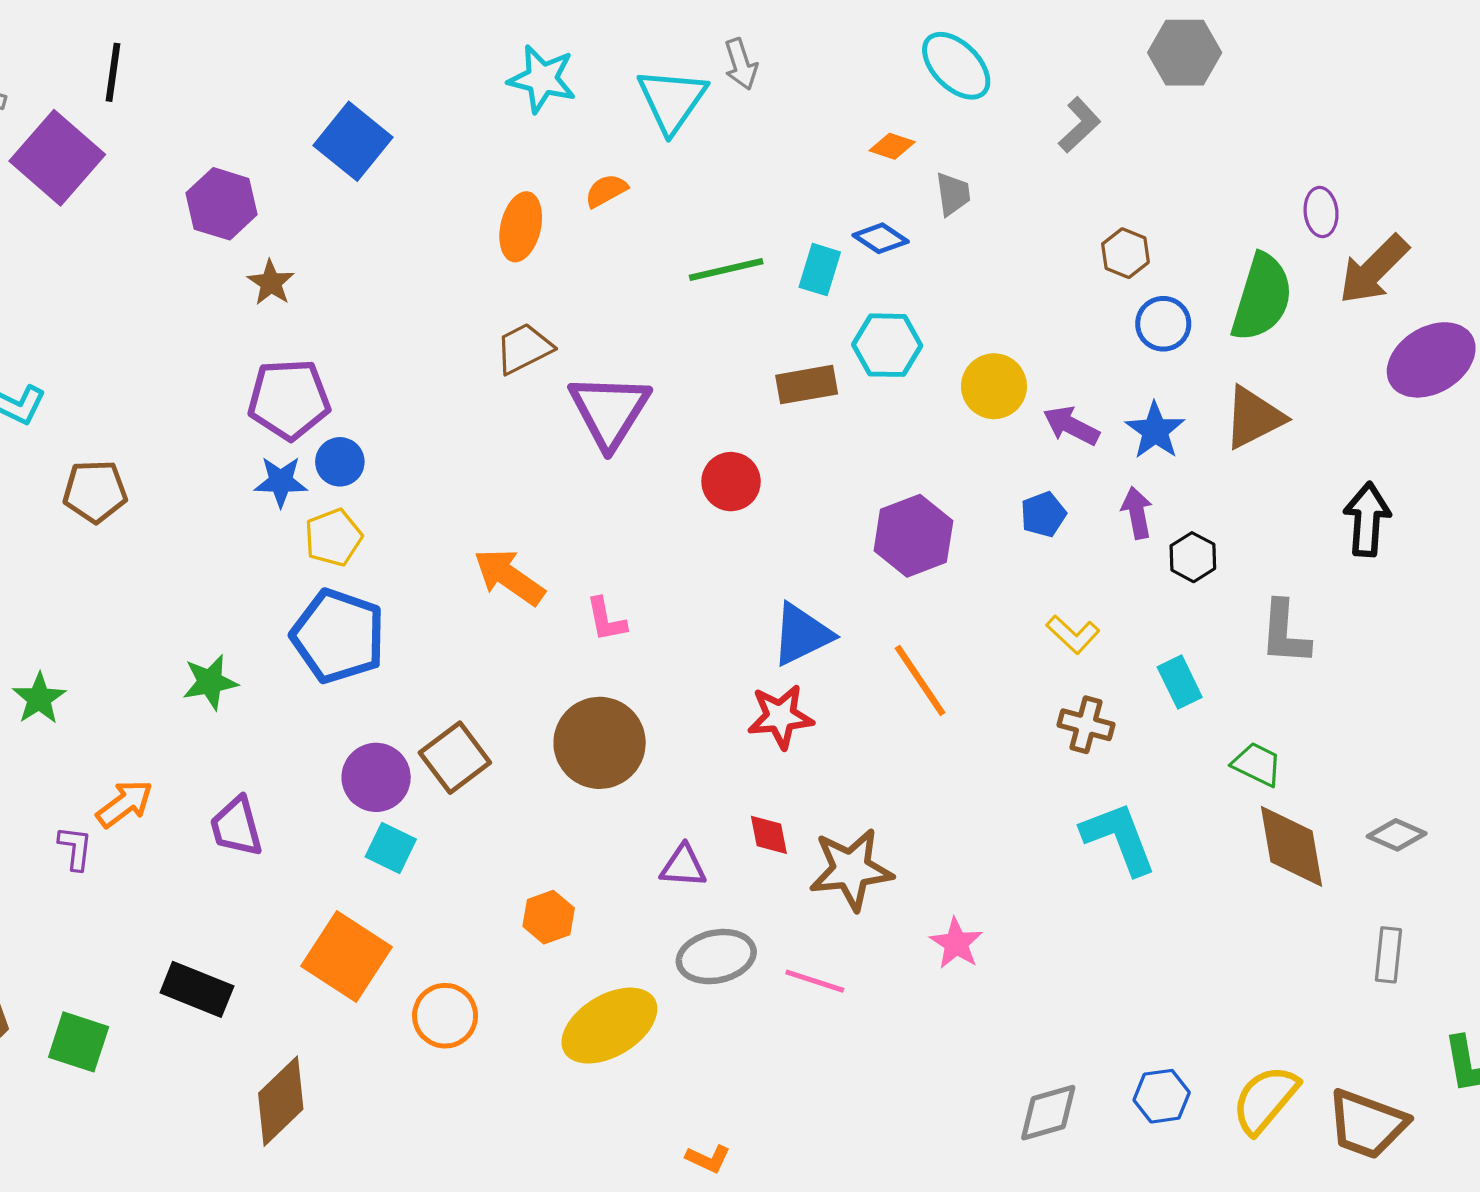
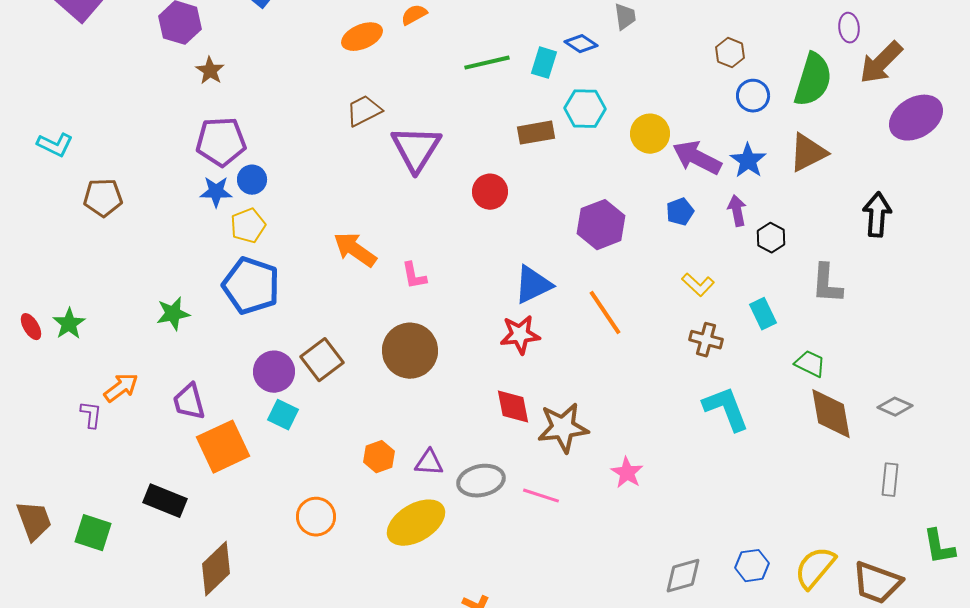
orange ellipse: (521, 227) -> (362, 37), turned 54
purple arrow: (1071, 426) -> (697, 158), size x1.4
red diamond: (769, 835) -> (513, 407), size x1.4
purple triangle: (683, 866) -> (429, 463), moved
orange square: (346, 957) -> (223, 447), moved, turned 32

